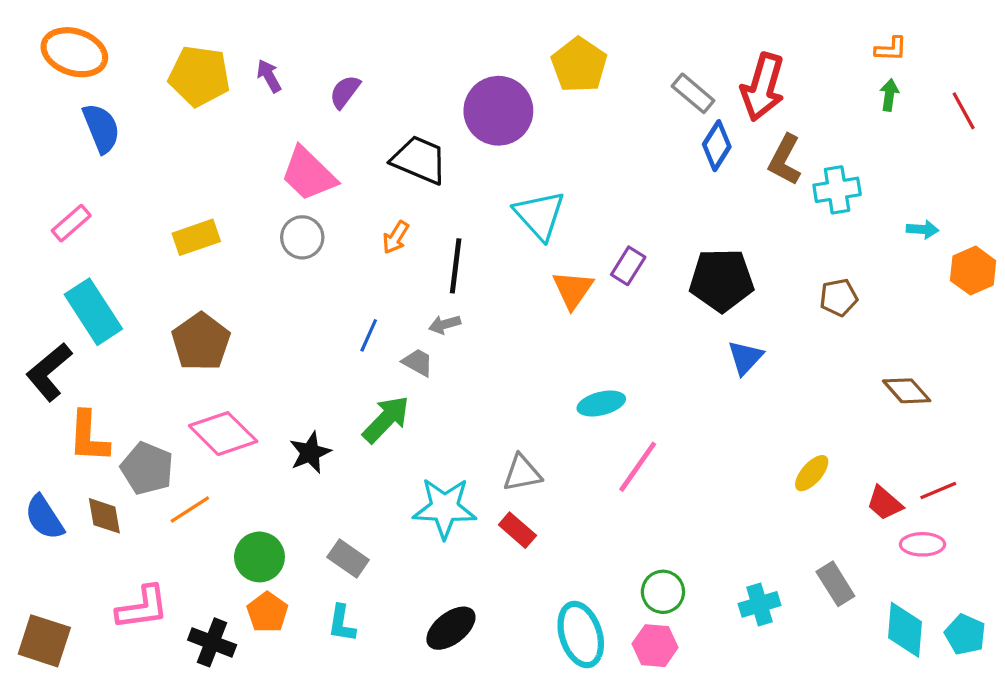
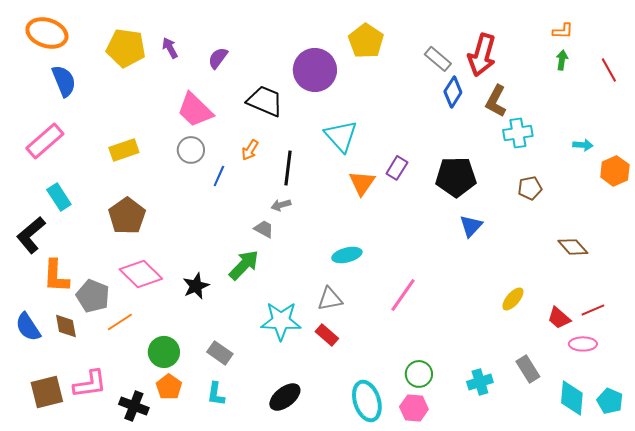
cyan cross: (837, 190) -> (518, 133), moved
pink rectangle: (71, 223) -> (45, 141), size x1.5
cyan rectangle: (93, 312) -> (59, 197), size x0.7
blue line: (369, 335) -> (219, 176), moved
cyan ellipse: (601, 403) -> (347, 255), moved
brown square: (44, 641) -> (47, 392), moved, turned -32

